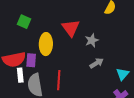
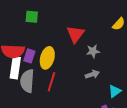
green square: (24, 22) -> (32, 17), turned -32
yellow ellipse: (46, 44) -> (47, 58), moved
white rectangle: (20, 75) -> (15, 68), size x1.5

